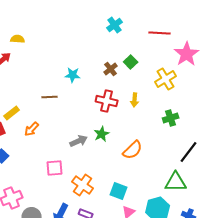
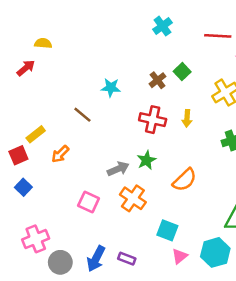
brown line: (50, 97) -> (82, 115), turned 42
pink square: (55, 168) -> (89, 202), turned 30
orange cross: (83, 185) -> (133, 198), moved

